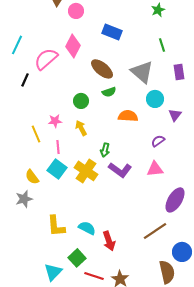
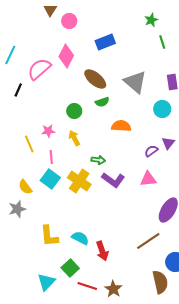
blue rectangle: (112, 32) -> (105, 42), turned -42
green line: (162, 45) -> (162, 42), moved
cyan circle: (155, 99) -> (162, 109), moved
purple triangle: (175, 115) -> (168, 143), moved
green arrow: (105, 150) -> (98, 160), turned -96

